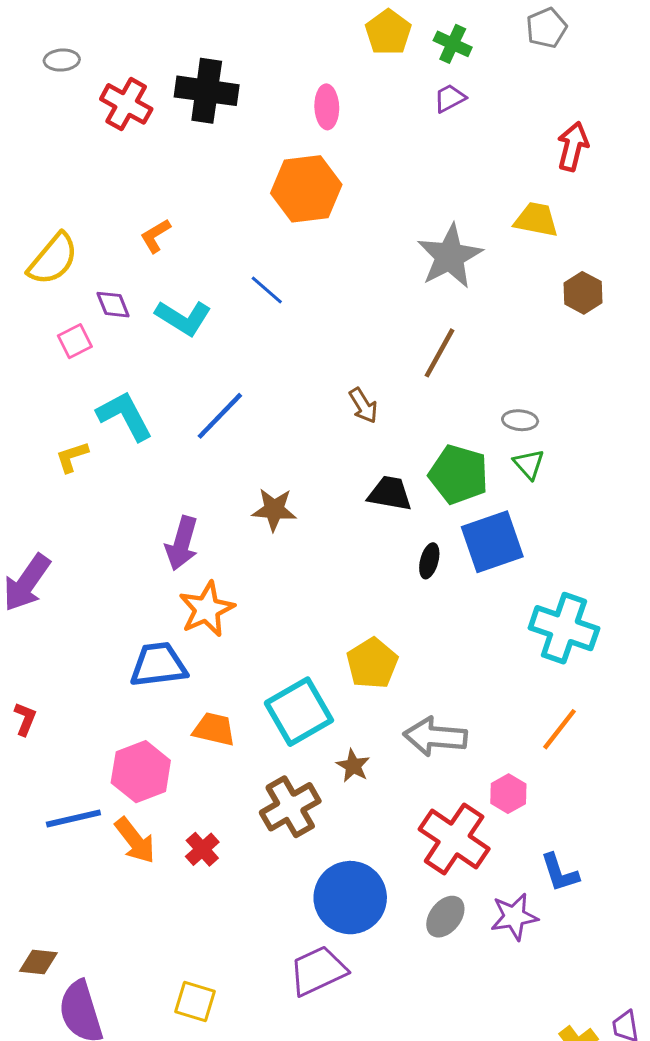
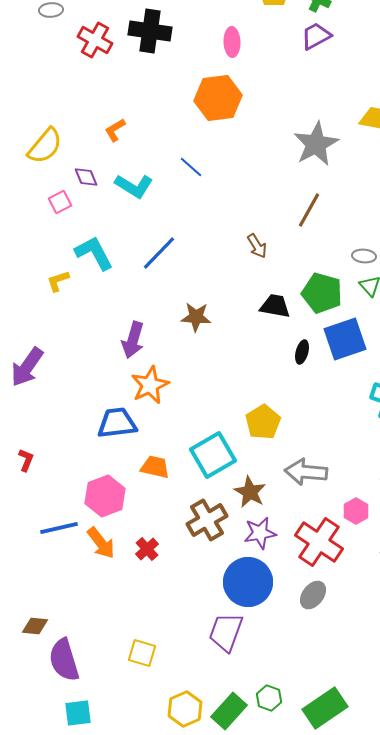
purple trapezoid: (450, 98) -> (316, 36), size x1.4
brown star: (353, 766) -> (250, 492), size x1.4
purple star: (514, 917) -> (260, 533), moved
purple trapezoid: (318, 971) -> (226, 632), turned -45

